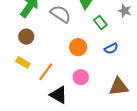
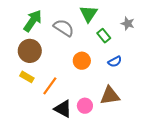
brown circle: (26, 37) -> (30, 51), size x1.5
pink circle: (81, 77) -> (85, 106), moved
brown triangle: (119, 87) -> (110, 96), moved

